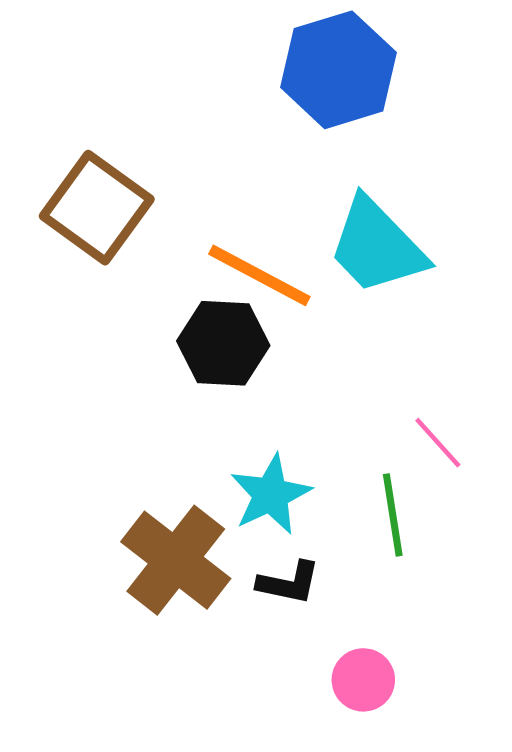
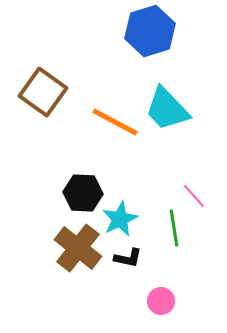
black hexagon: (223, 343) -> (83, 193), moved

